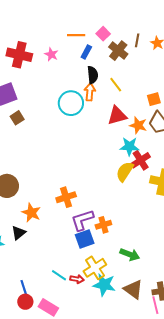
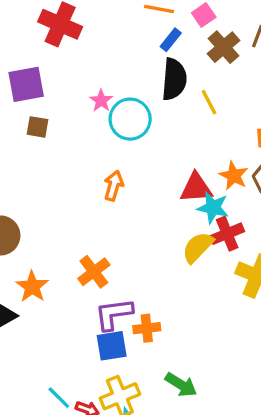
pink star: (51, 54) -> (101, 101), moved
black semicircle: (93, 75) -> (174, 79), size x1.4
orange arrow: (90, 92) -> (114, 186), moved
red triangle: (117, 116) -> (196, 188), moved
brown square: (17, 118) -> (37, 127), turned 32
orange cross: (66, 197) -> (94, 272), turned -30

